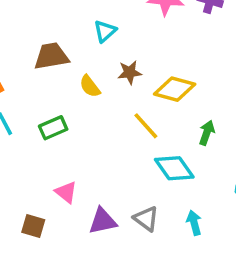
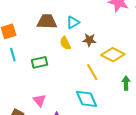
cyan triangle: (105, 31) -> (73, 22), moved
green arrow: (207, 133) -> (126, 83), turned -32
cyan diamond: (174, 168) -> (86, 99), moved

